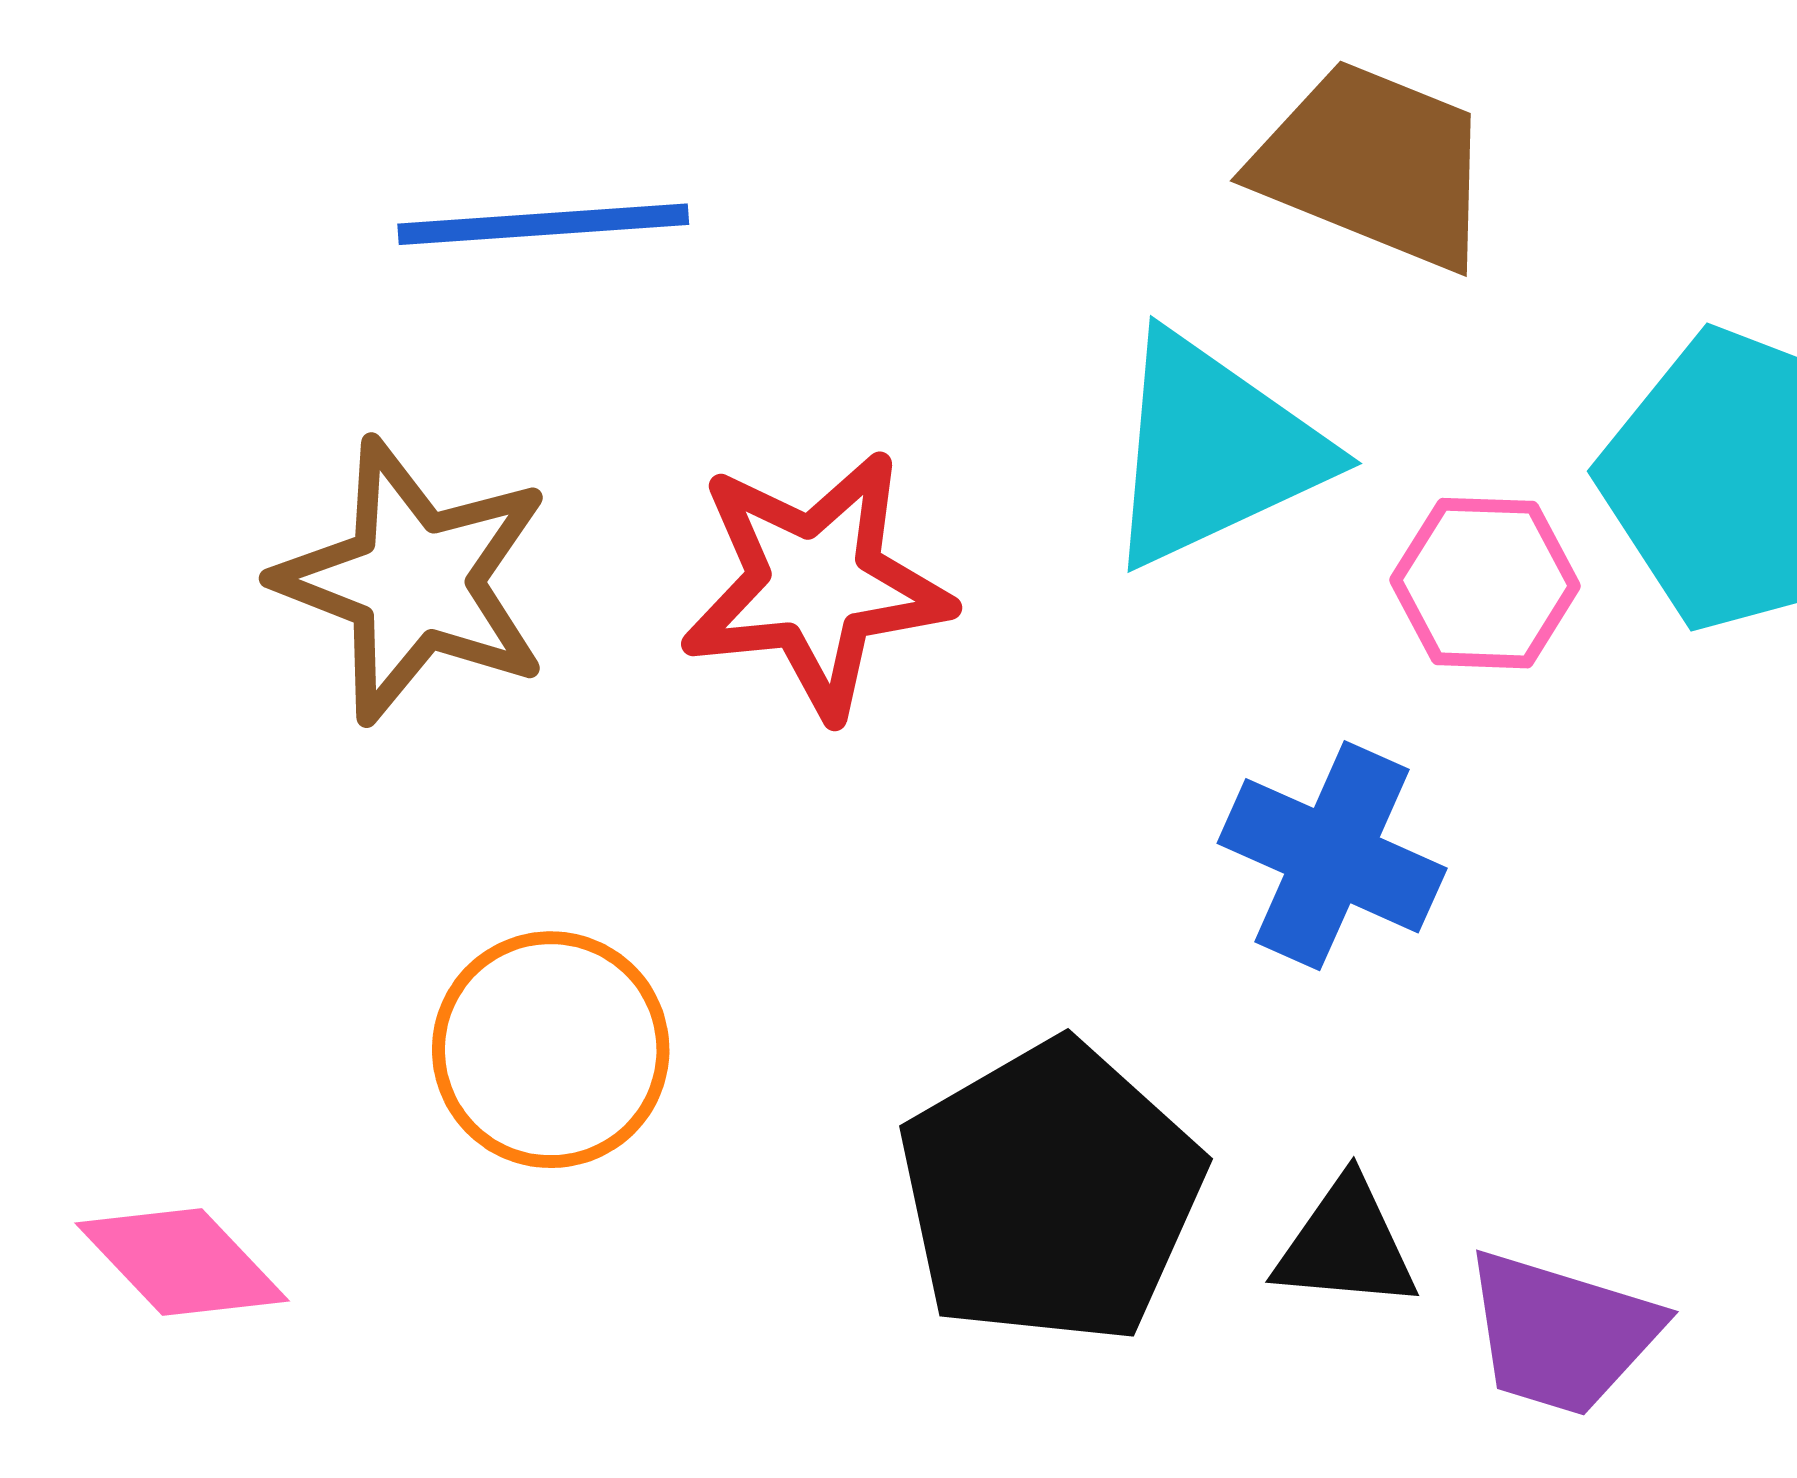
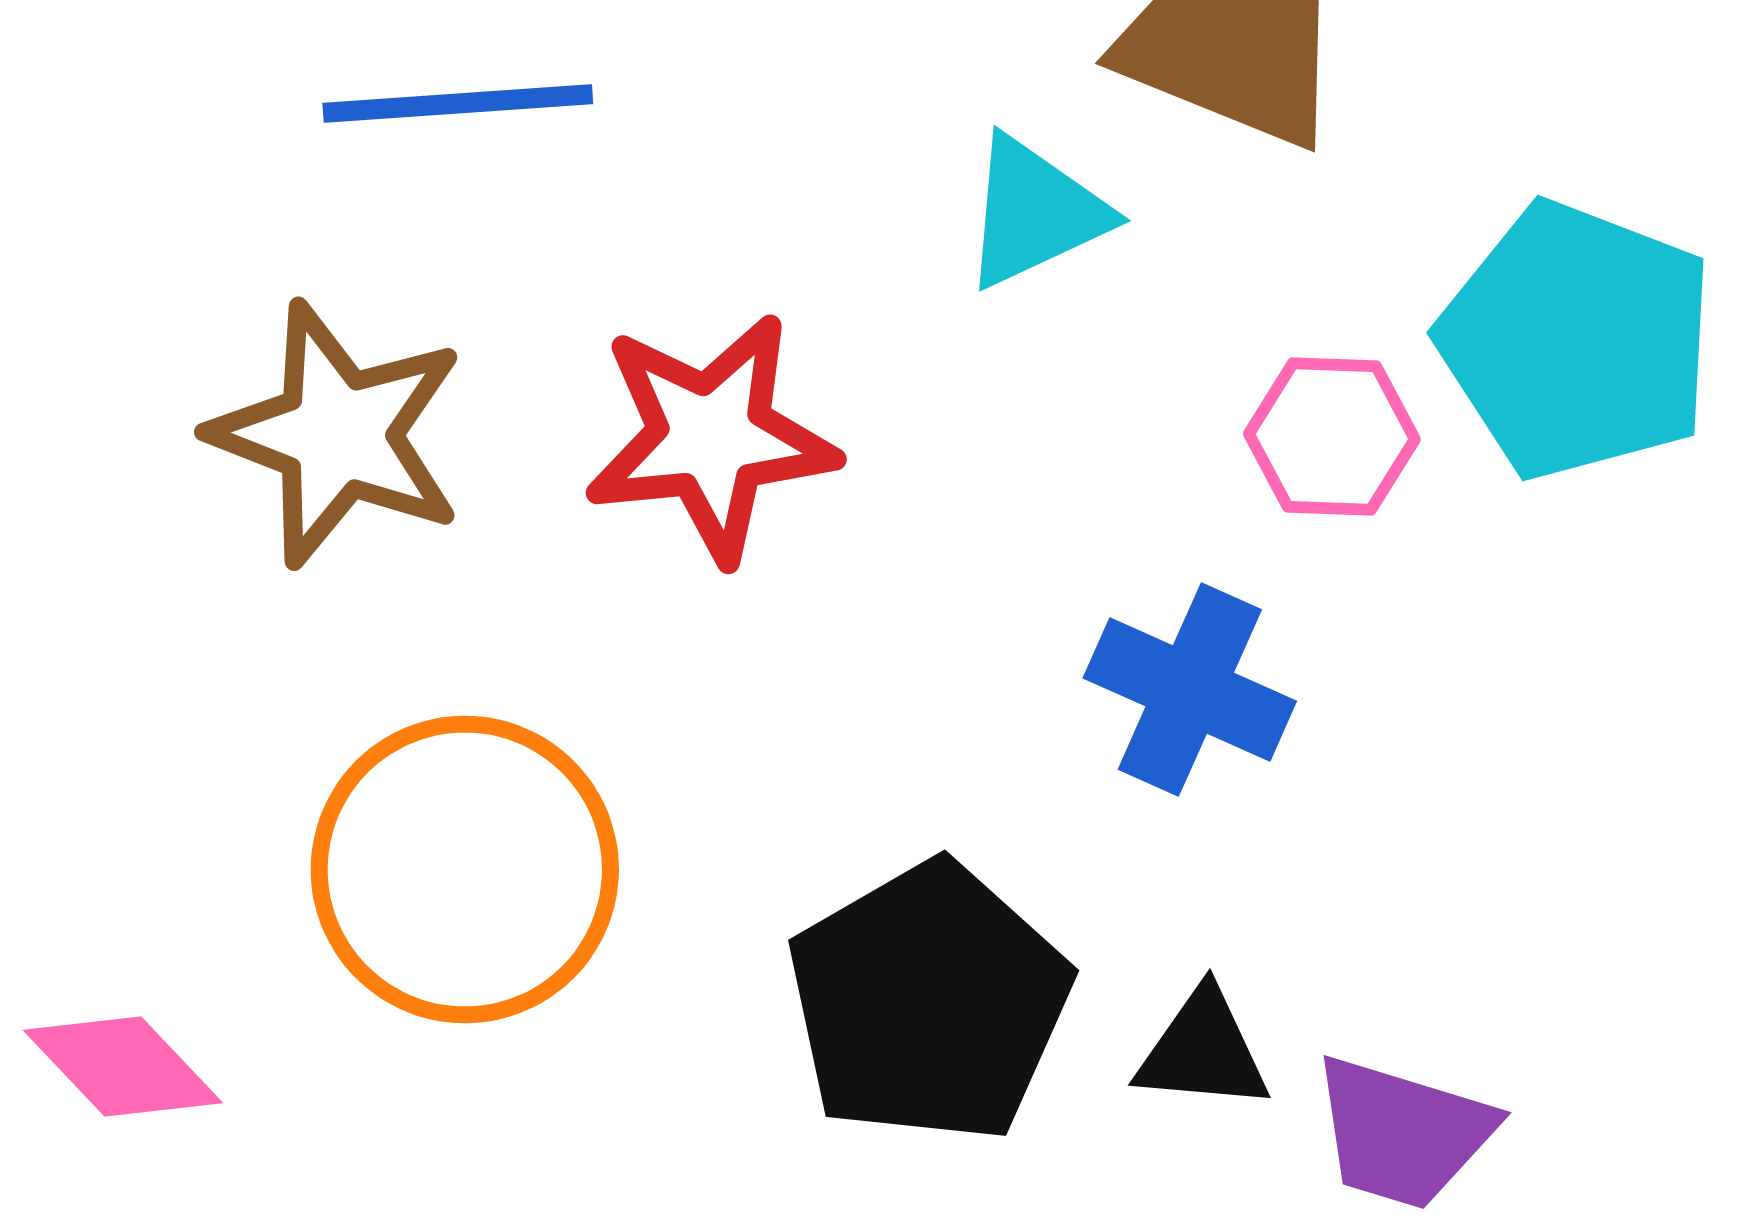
cyan triangle: (1213, 450) -> (1035, 213), moved, size x0.7
orange circle: (551, 1050) -> (465, 870), size x1.4

